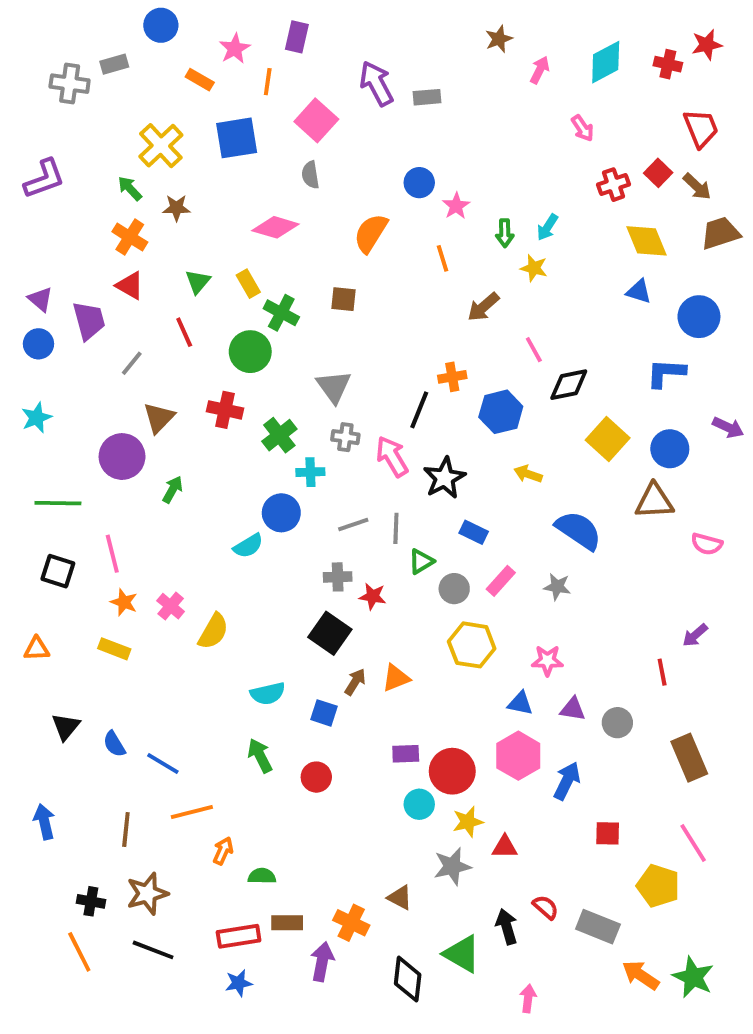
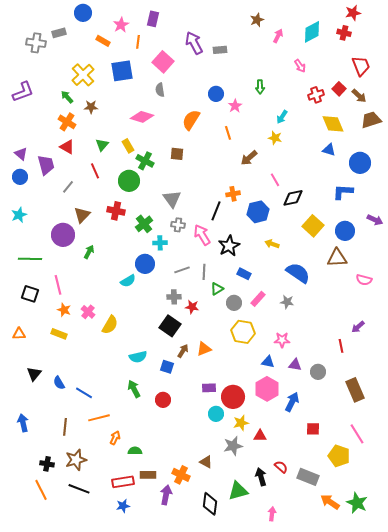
red star: (707, 45) -> (353, 13), moved
green arrow: (505, 233) -> (260, 87), moved
green triangle: (462, 954) -> (238, 491), turned -45

